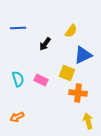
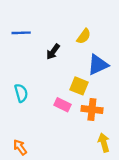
pink rectangle: (41, 80) -> (62, 105), moved
orange arrow: (17, 117) -> (20, 147), moved, turned 80

